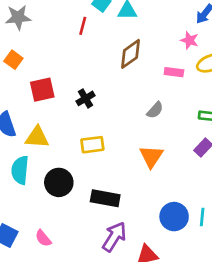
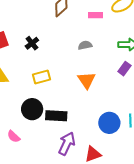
gray semicircle: (155, 110) -> (85, 45), turned -136
black circle: (59, 182) -> (32, 109), moved
pink semicircle: (43, 238) -> (14, 137), moved

